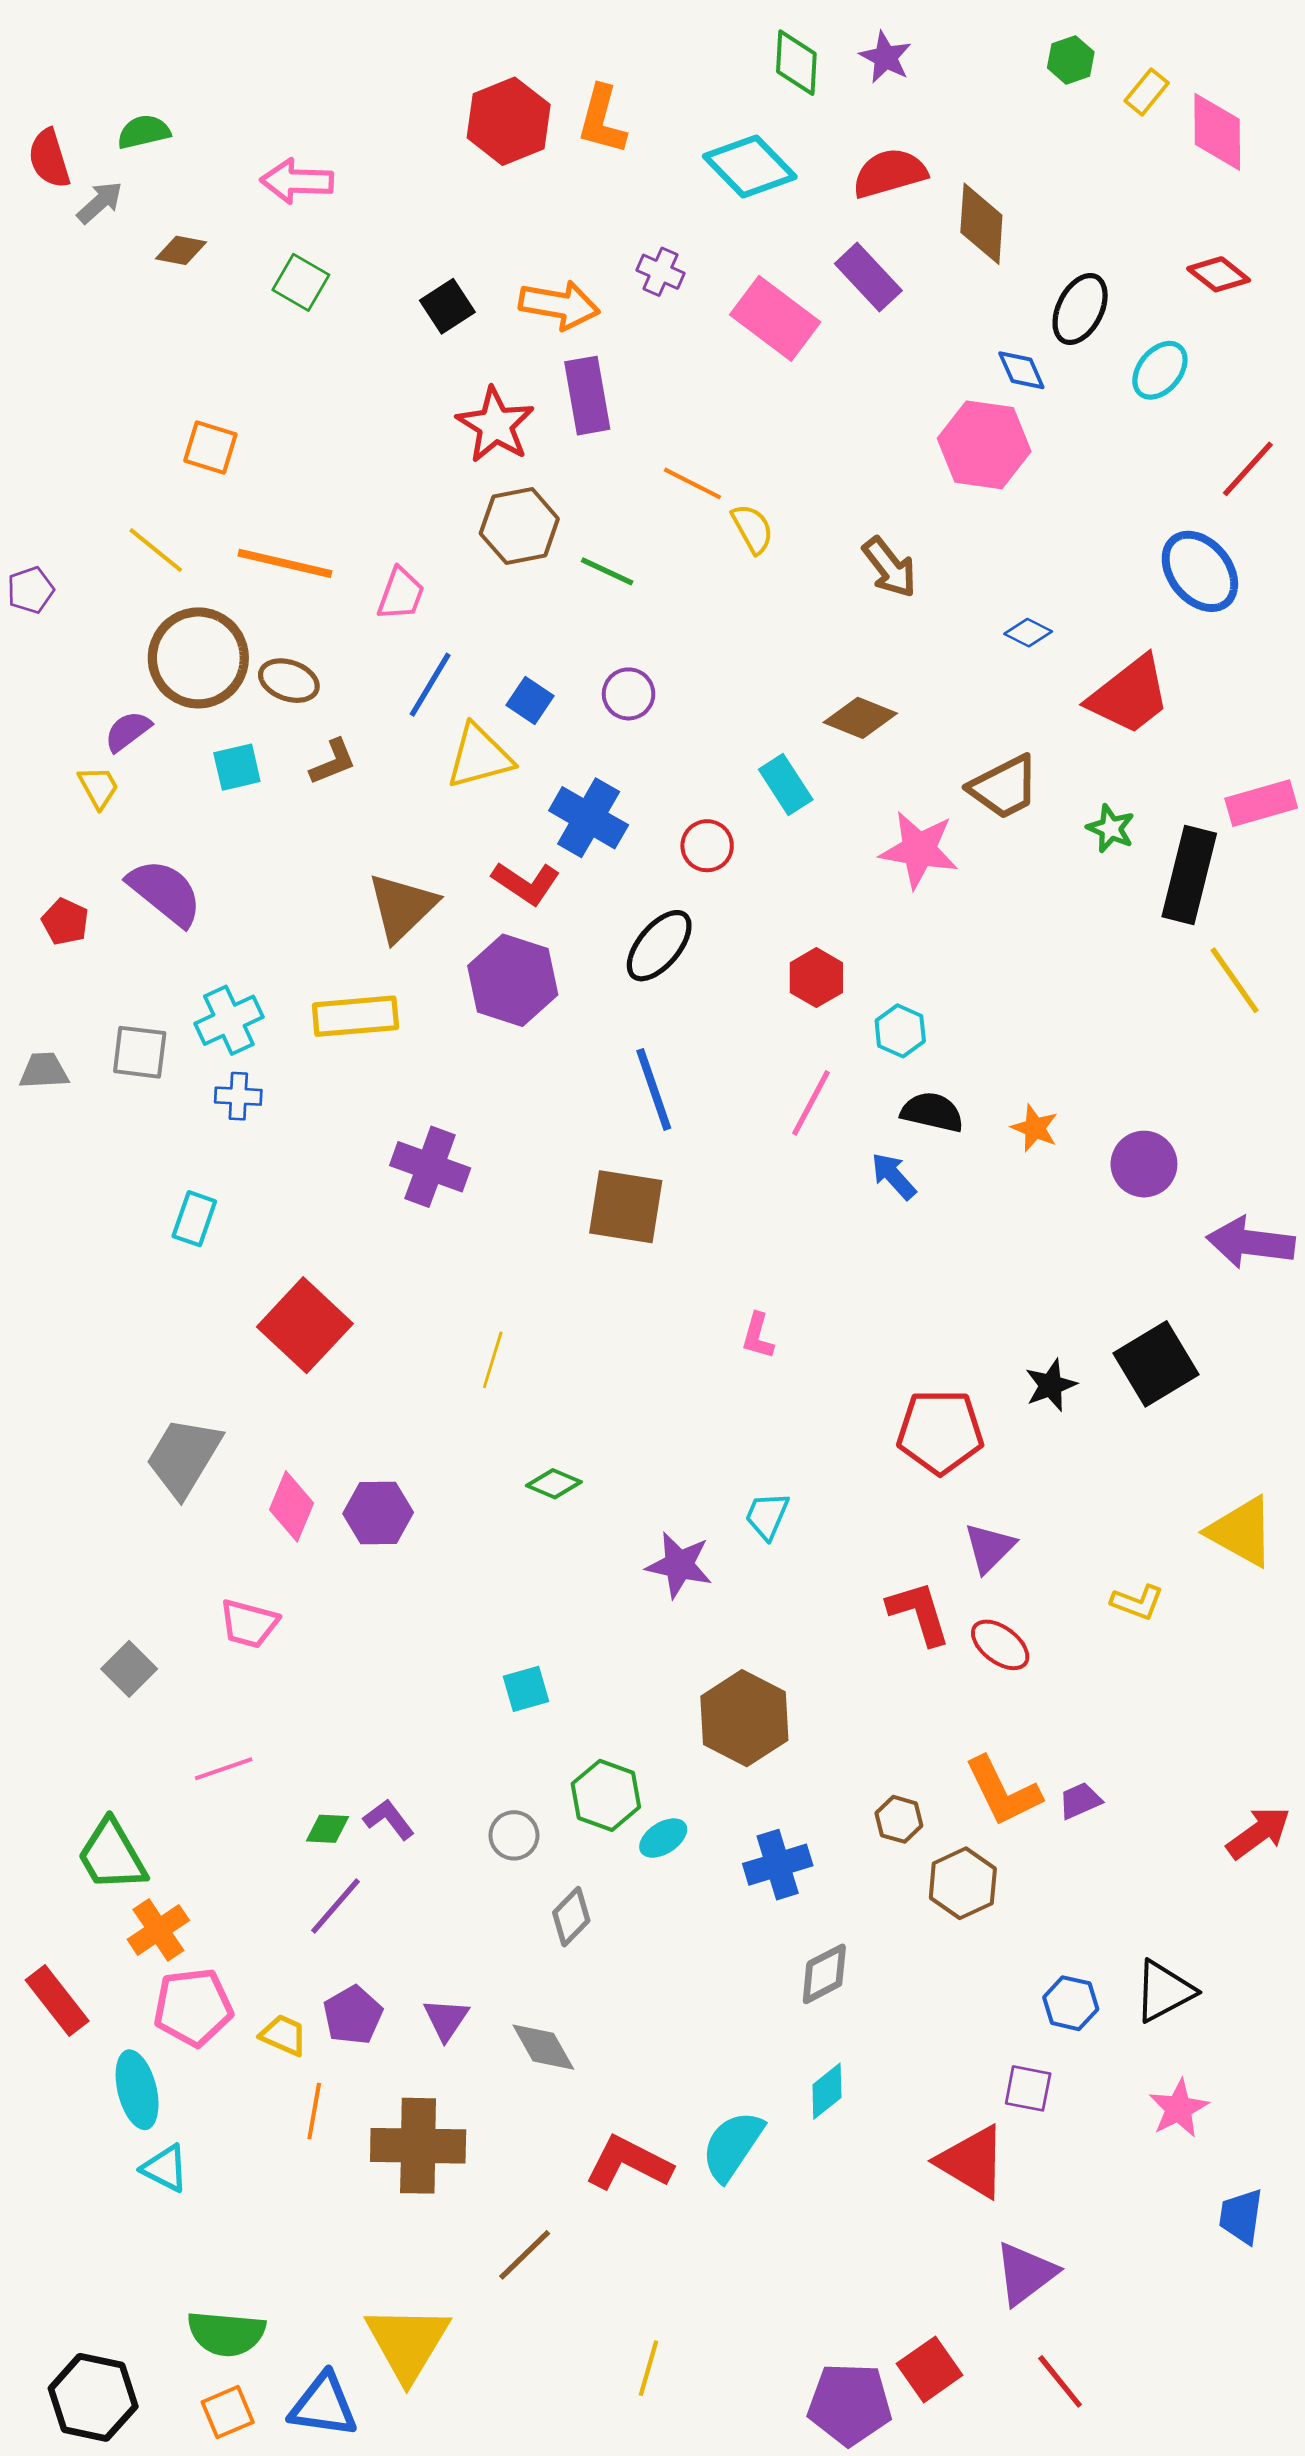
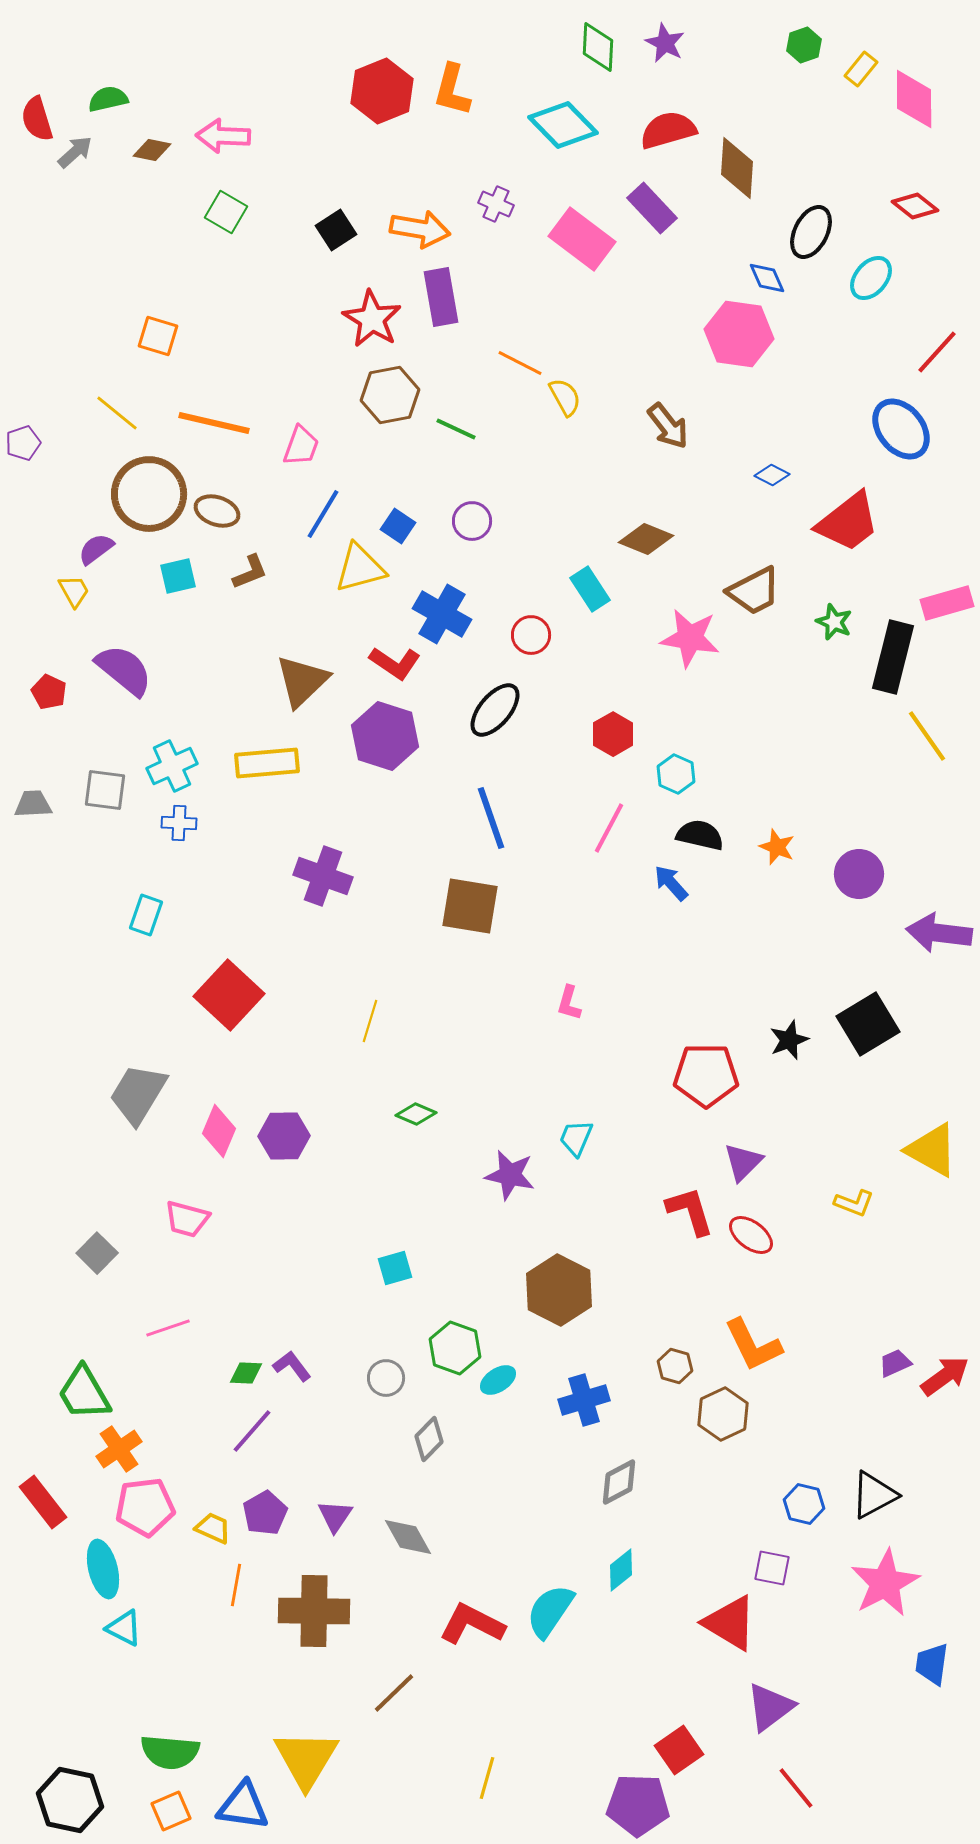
brown diamond: (181, 250) -> (152, 150), moved
purple trapezoid: (1080, 1801) -> (895, 1363), moved
pink star: (1179, 2108) -> (885, 1583), size x1.5
red square: (930, 2369) -> (679, 1750), moved

